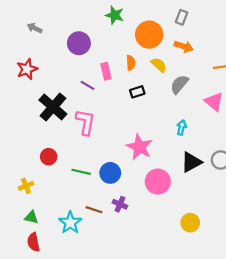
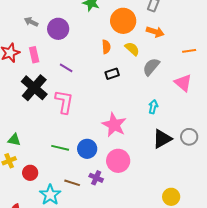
gray arrow: (35, 28) -> (31, 22), moved
pink rectangle: (106, 71) -> (34, 55), moved
red circle: (49, 157) -> (30, 173), moved
pink circle: (158, 182) -> (118, 161), moved
green triangle: (31, 217) -> (14, 140), moved
yellow circle: (190, 223) -> (171, 197), moved

